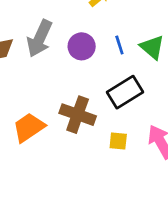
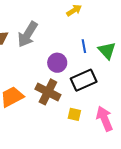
purple circle: (82, 46) -> (57, 63), moved

